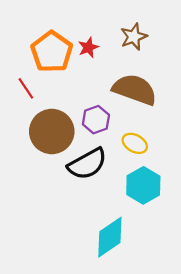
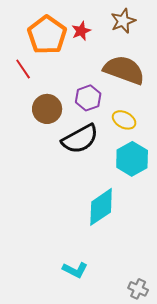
brown circle: (52, 132) -> (47, 109), size x0.7

